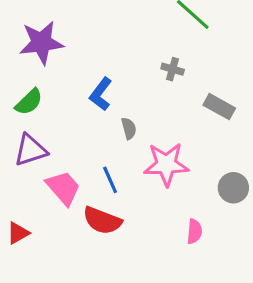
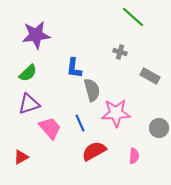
blue L-shape: (101, 94) -> (74, 68), turned -30
gray semicircle: (129, 128) -> (92, 90), size x1.6
red semicircle: (102, 221) -> (94, 151), moved, turned 130

